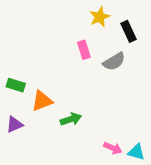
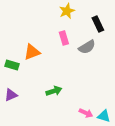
yellow star: (100, 17) -> (67, 11), moved
orange triangle: (42, 101) -> (32, 52), moved

